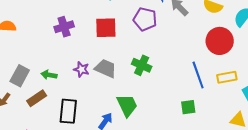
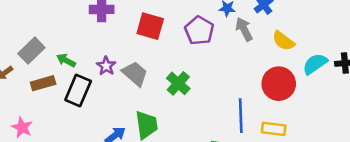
black rectangle: (68, 111) -> (78, 91), moved

